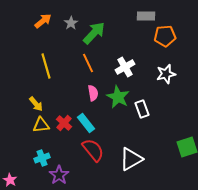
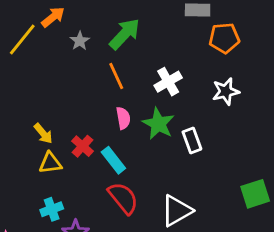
gray star: (71, 23) -> (80, 41), moved
yellow line: (46, 66) -> (22, 39), moved, turned 55
red cross: (64, 123) -> (83, 146), moved

